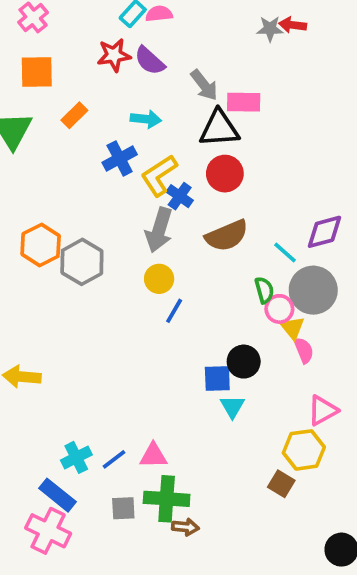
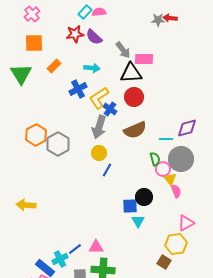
cyan line: (285, 253) -> (166, 139), turned -40
cyan cross: (76, 457) -> (60, 259), moved

